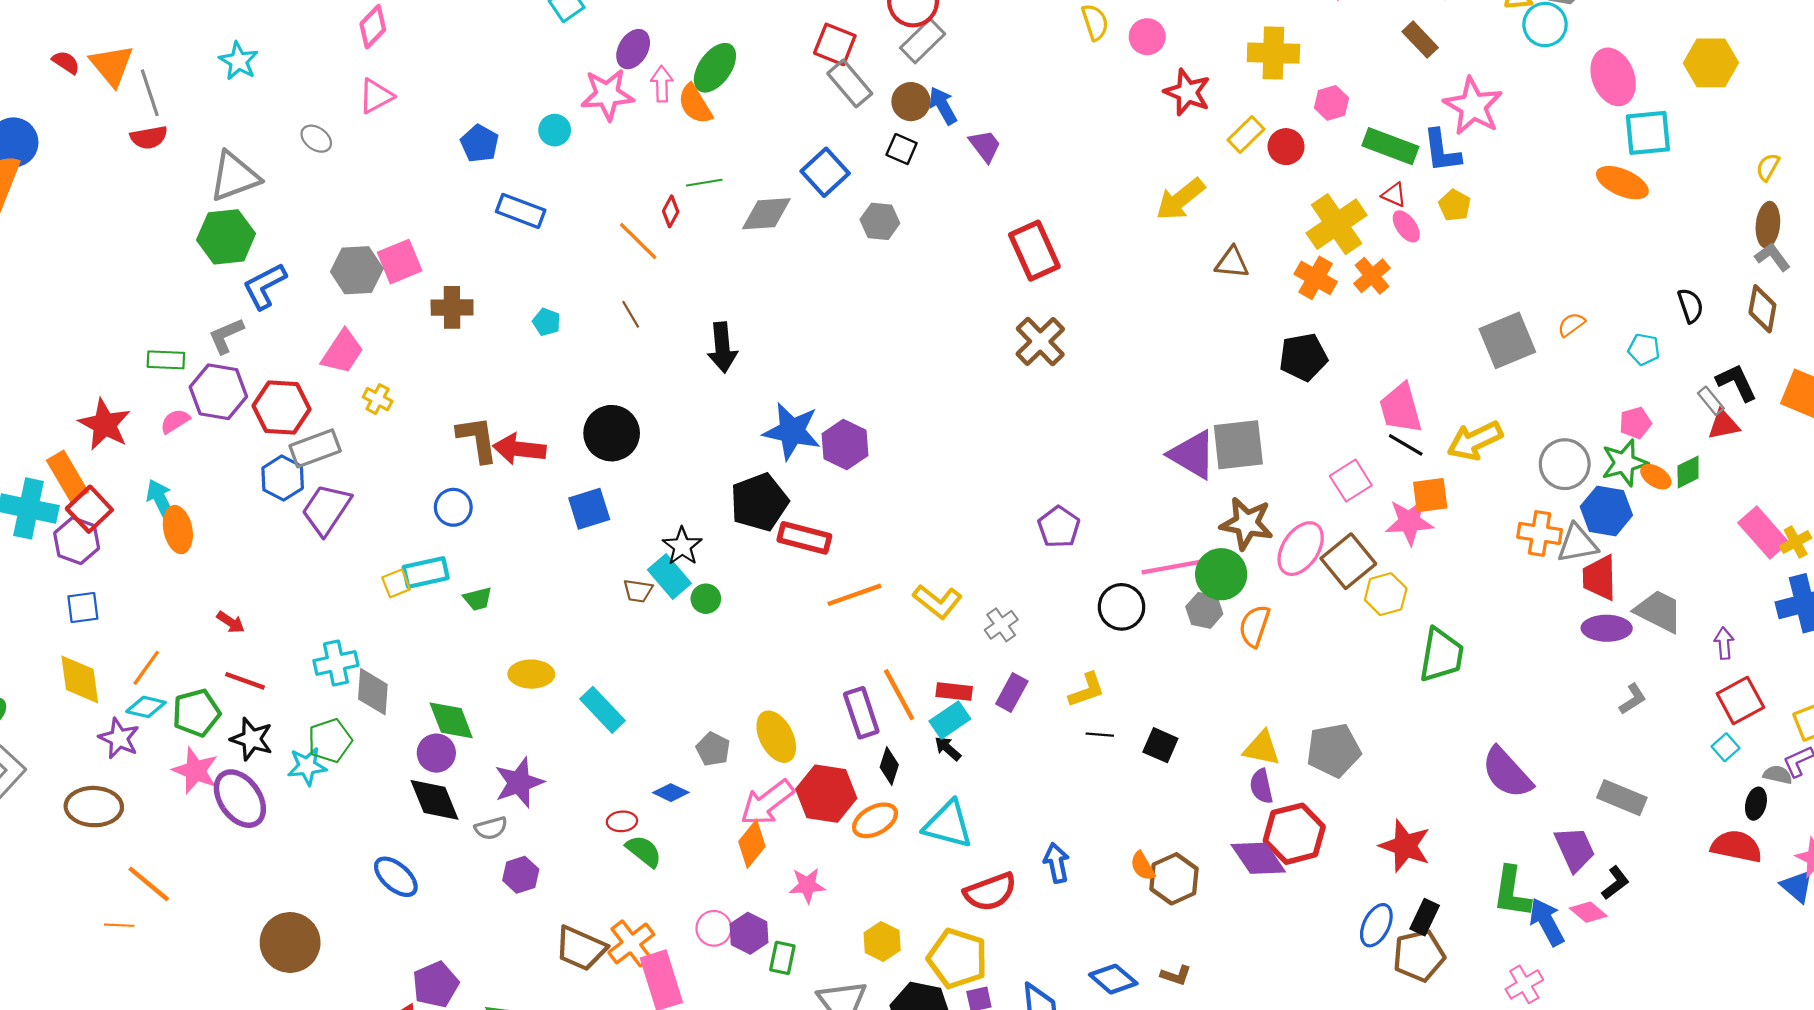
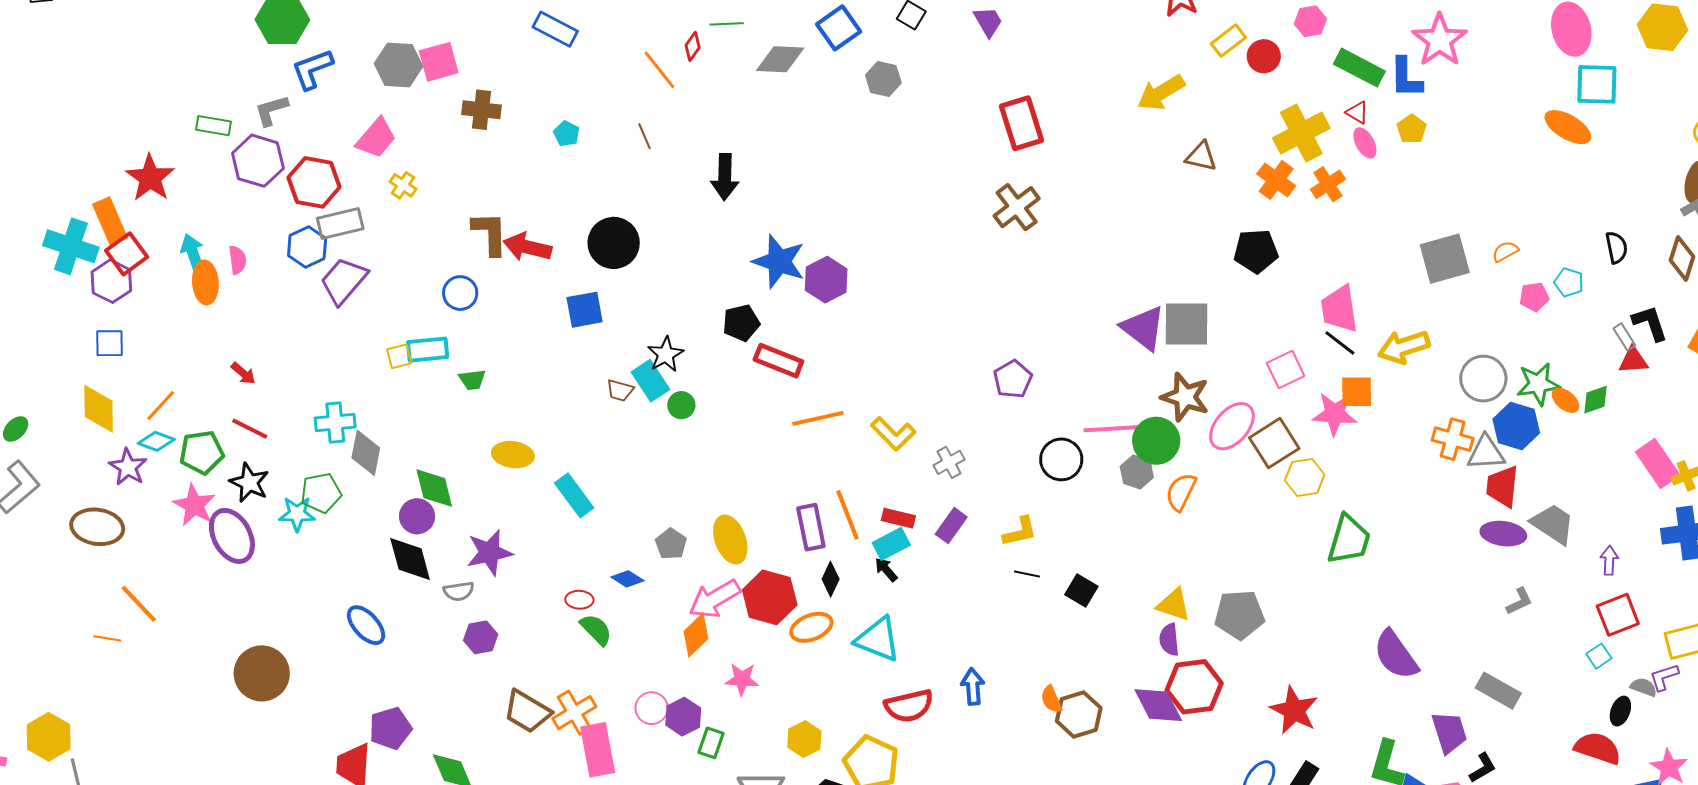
pink semicircle: (175, 421) -> (237, 260), moved, turned 108
pink pentagon: (1635, 423) -> (1534, 297), moved
black pentagon: (759, 502) -> (741, 323), size x0.7

